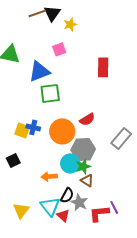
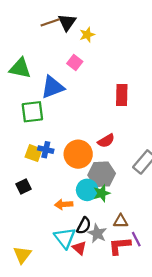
pink square: (59, 49) -> (75, 63), turned -32
red rectangle: (103, 67) -> (122, 95), moved
green square: (50, 93) -> (32, 112), moved
brown triangle: (87, 180) -> (121, 221), moved, turned -32
yellow triangle: (21, 210) -> (22, 255), moved

